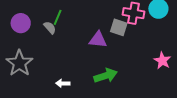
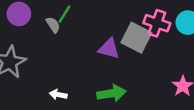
gray square: (119, 27) -> (136, 38), size x1.4

